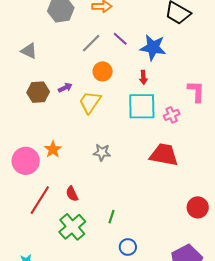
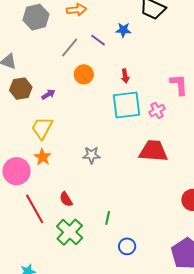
blue star: (153, 47) -> (123, 30), moved, size x0.6
brown hexagon: (38, 92) -> (21, 89), moved
yellow trapezoid: (90, 102) -> (42, 128), moved
red line: (40, 200) -> (35, 209), turned -56

